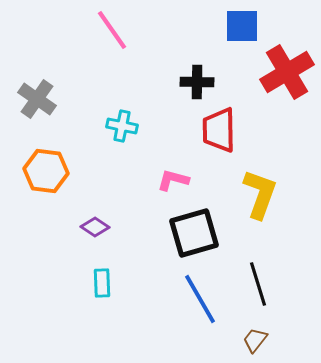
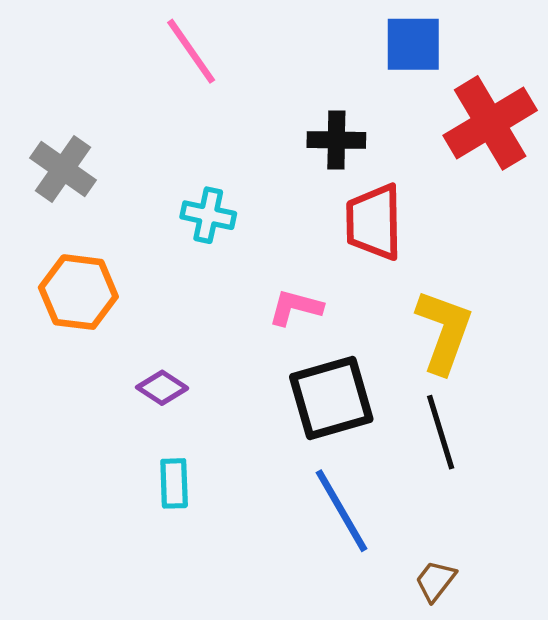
black line: (258, 284) -> (441, 432), moved

